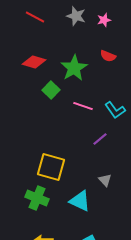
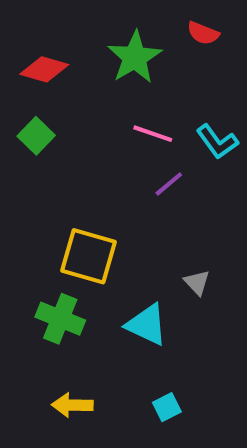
red diamond: (34, 62) -> (44, 69), moved
green square: (51, 90) -> (36, 136), moved
purple line: (100, 139) -> (169, 184), moved

